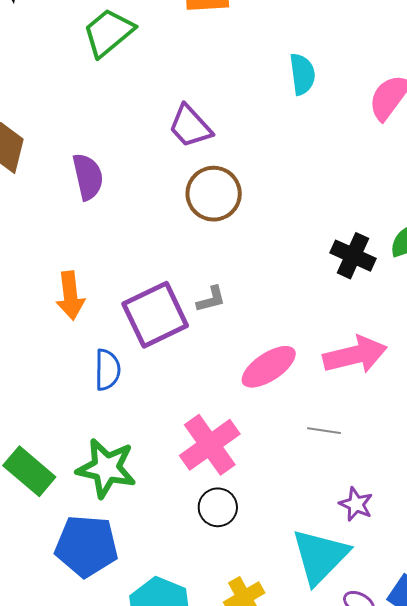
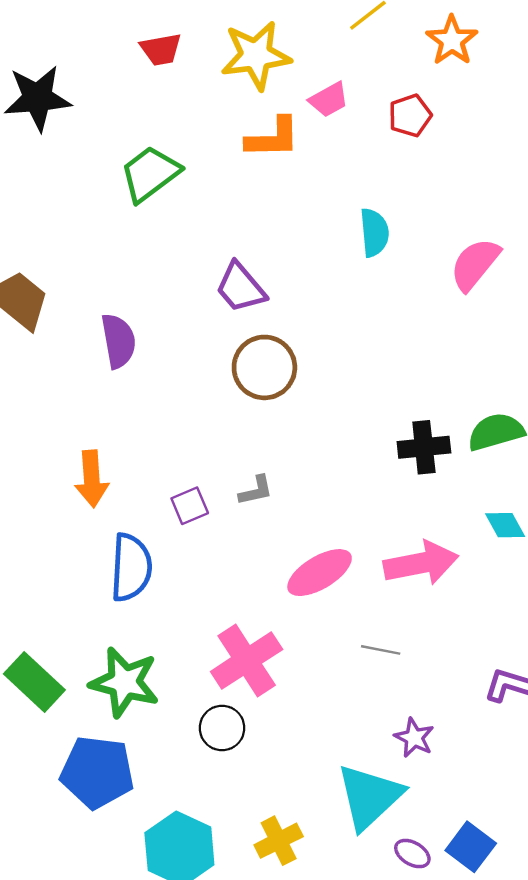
black cross: (353, 256) -> (424, 447), turned -33
purple square: (155, 315) -> (190, 506), size x0.5
blue semicircle: (107, 370) -> (131, 567), size x1.4
black circle: (218, 507) -> (222, 728), moved

